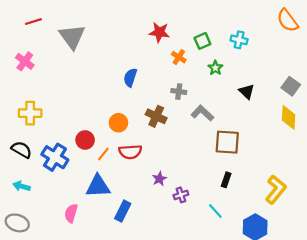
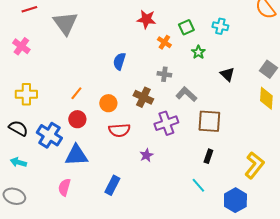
orange line: (103, 154) -> (76, 93), moved
blue triangle: (98, 186) -> (76, 155), moved
purple cross: (181, 195) -> (166, 123), moved, size x1.6

